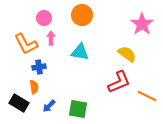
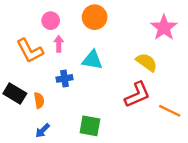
blue cross: (39, 67) -> (65, 78), moved
black rectangle: (19, 103) -> (15, 93), moved
blue arrow: (49, 106) -> (43, 130), moved

